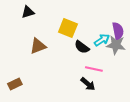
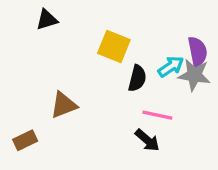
brown triangle: (38, 46) -> (64, 105), moved
black semicircle: (82, 47) -> (137, 78), turned -112

